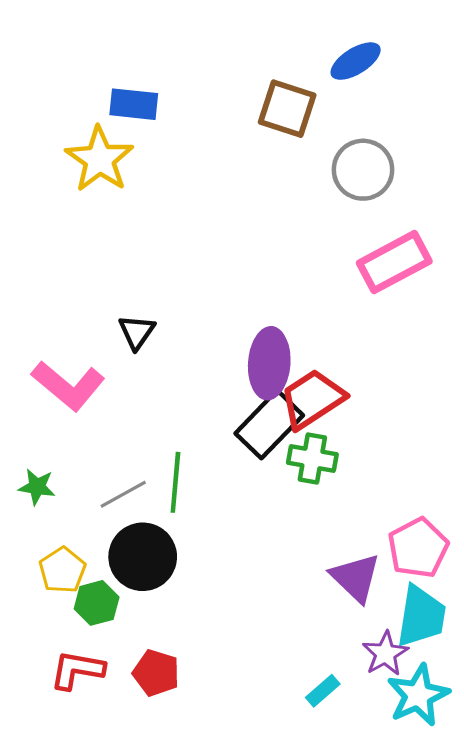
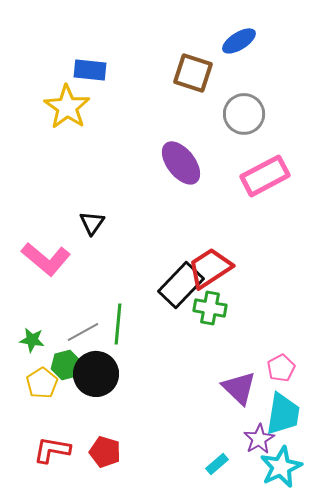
purple ellipse: (269, 363) -> (181, 163), moved, turned -42
green star: (37, 487) -> (32, 340), moved
pink pentagon: (418, 548) -> (281, 368), size x0.7
green hexagon: (97, 603) -> (66, 365), moved

